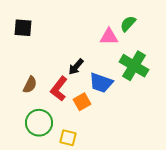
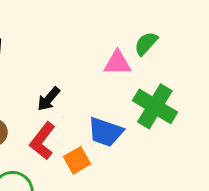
black arrow: (76, 67) -> (49, 99), moved

